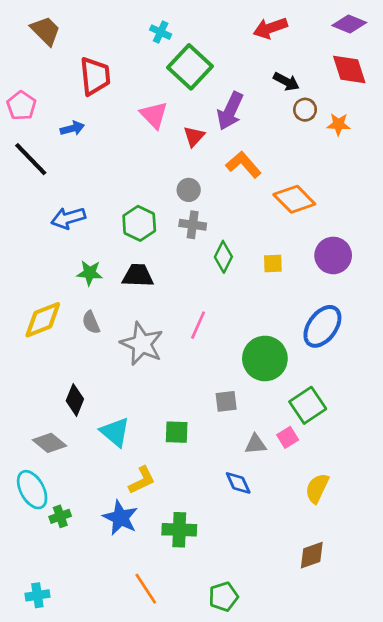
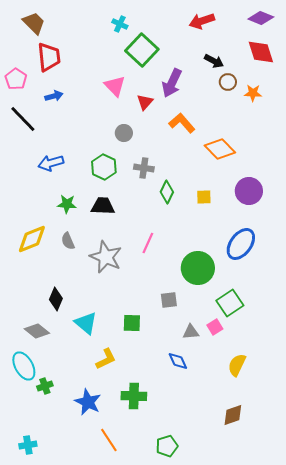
red trapezoid: (95, 76) -> (49, 57), moved
gray circle: (189, 190) -> (124, 133), moved
blue star: (120, 518) -> (88, 402), moved

